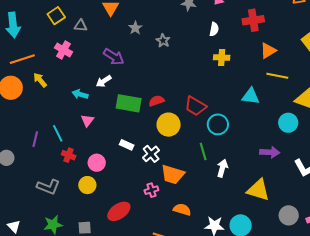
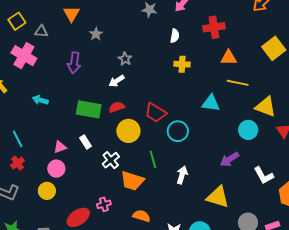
gray star: (163, 41) -> (125, 59), moved
pink cross: (63, 50) -> (24, 56), size x1.4
orange triangle: (268, 51) -> (229, 58), turned 30
purple arrow: (114, 57) -> (74, 63), turned 65
white arrow: (104, 81) -> (117, 81), moved
pink triangle: (87, 121) -> (60, 147), moved, turned 32
white rectangle: (127, 145) -> (85, 142), moved, turned 32
green line: (203, 151) -> (153, 159), moved
purple arrow: (270, 152) -> (229, 159), turned 144
red cross: (69, 155) -> (17, 163), moved, turned 32
pink cross: (151, 190) -> (104, 204), moved

